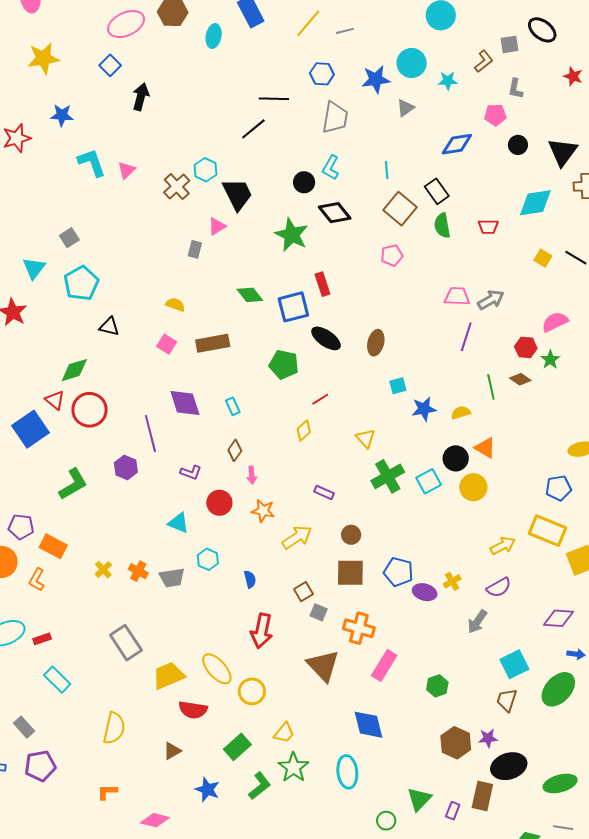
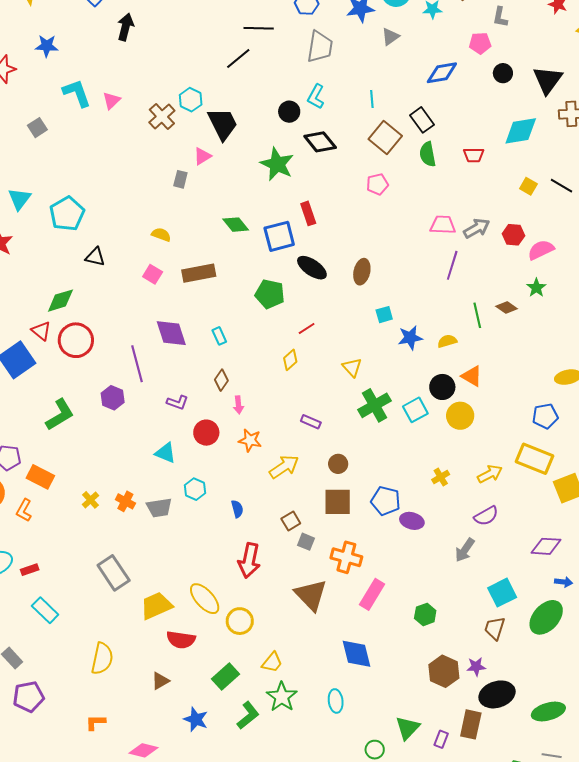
gray square: (69, 238) -> (37, 128), moved
red hexagon: (526, 347) -> (513, 235), moved
yellow cross: (452, 581) -> (441, 477), moved
cyan ellipse: (347, 772) -> (336, 701), size x0.7

